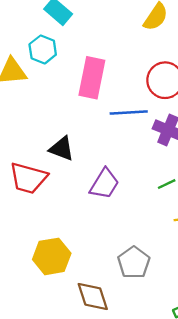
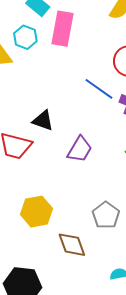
pink rectangle: (92, 78) -> (62, 29), moved
blue line: (129, 112) -> (99, 89), turned 40

